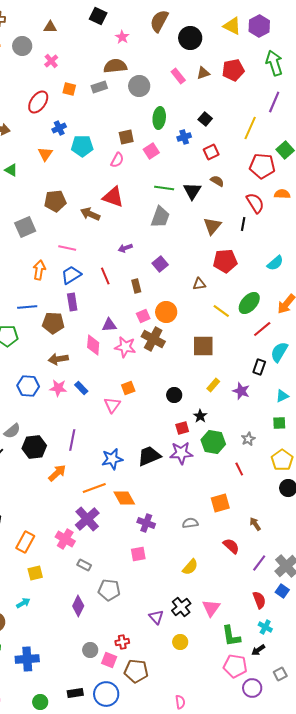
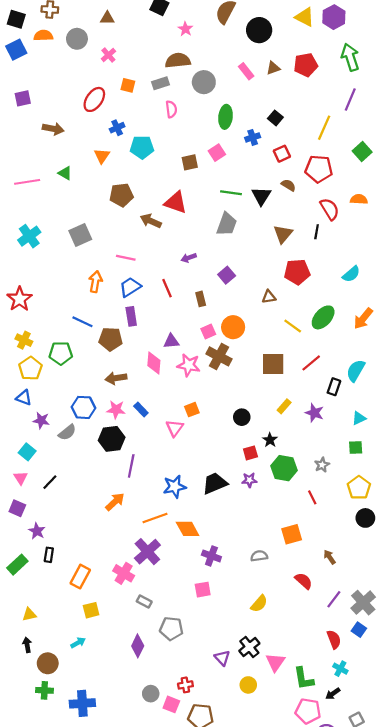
brown square: (126, 137) -> (190, 162), moved
pink semicircle: (117, 160) -> (171, 109), moved, turned -35
red pentagon: (262, 166) -> (319, 169), moved
brown pentagon: (55, 201) -> (121, 195), moved
blue line: (27, 307) -> (82, 322), turned 30
red line: (262, 329) -> (311, 363), moved
gray semicircle: (12, 431) -> (67, 432), moved
black hexagon: (34, 447) -> (112, 439), moved
purple star: (181, 453) -> (249, 480), size x0.6
pink triangle: (211, 608) -> (275, 662), moved

